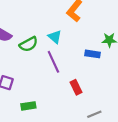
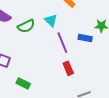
purple line: (53, 62) -> (62, 43), moved
green rectangle: (28, 106) -> (23, 83), turned 32

